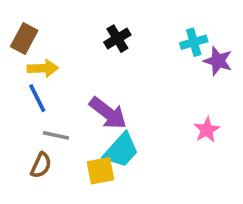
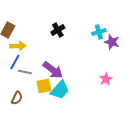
blue line: (37, 98) -> (15, 62), turned 56
gray line: (56, 135) -> (25, 72), moved
yellow square: (101, 171) -> (44, 86), moved

